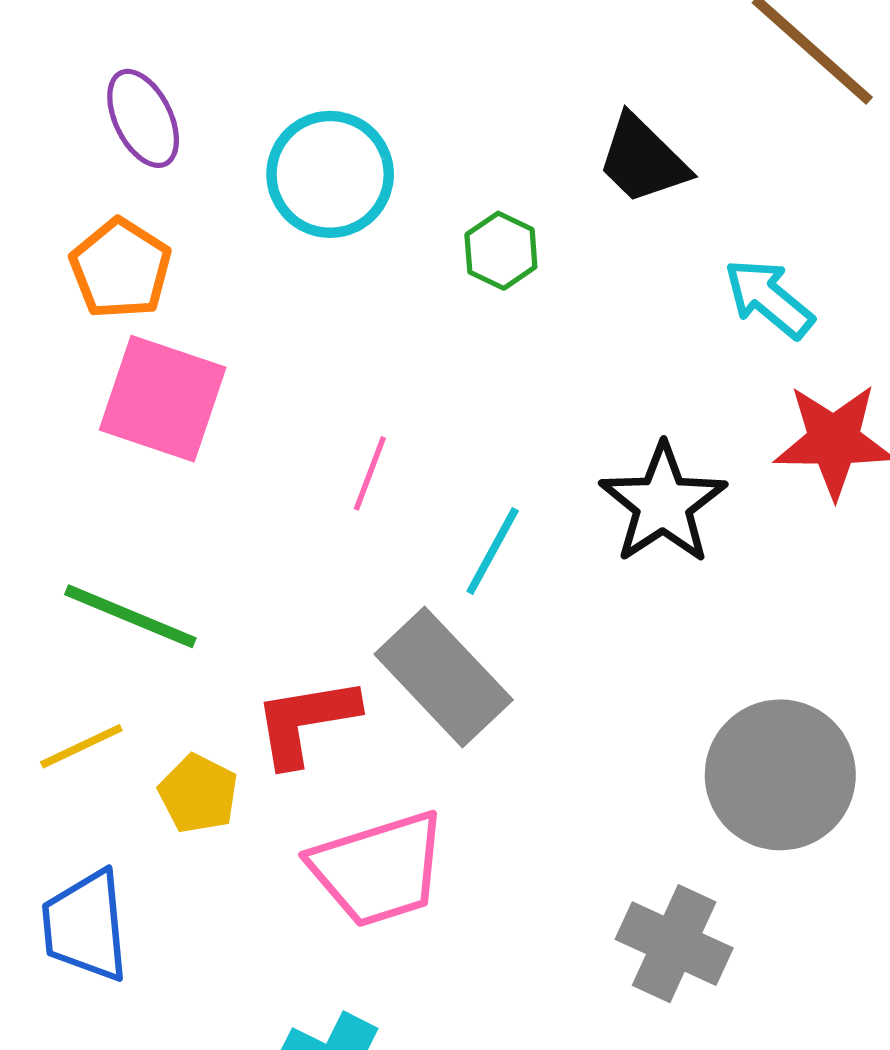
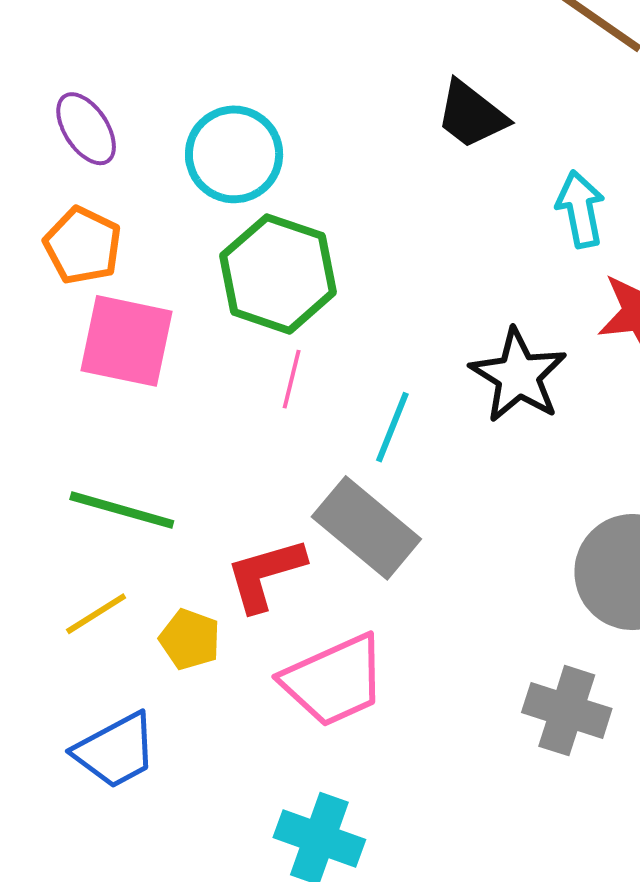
green hexagon: (501, 251) -> (278, 274), moved, size x2.0
cyan arrow: (769, 299) -> (580, 209), turned 46
blue trapezoid: (85, 926) -> (116, 751), turned -106

